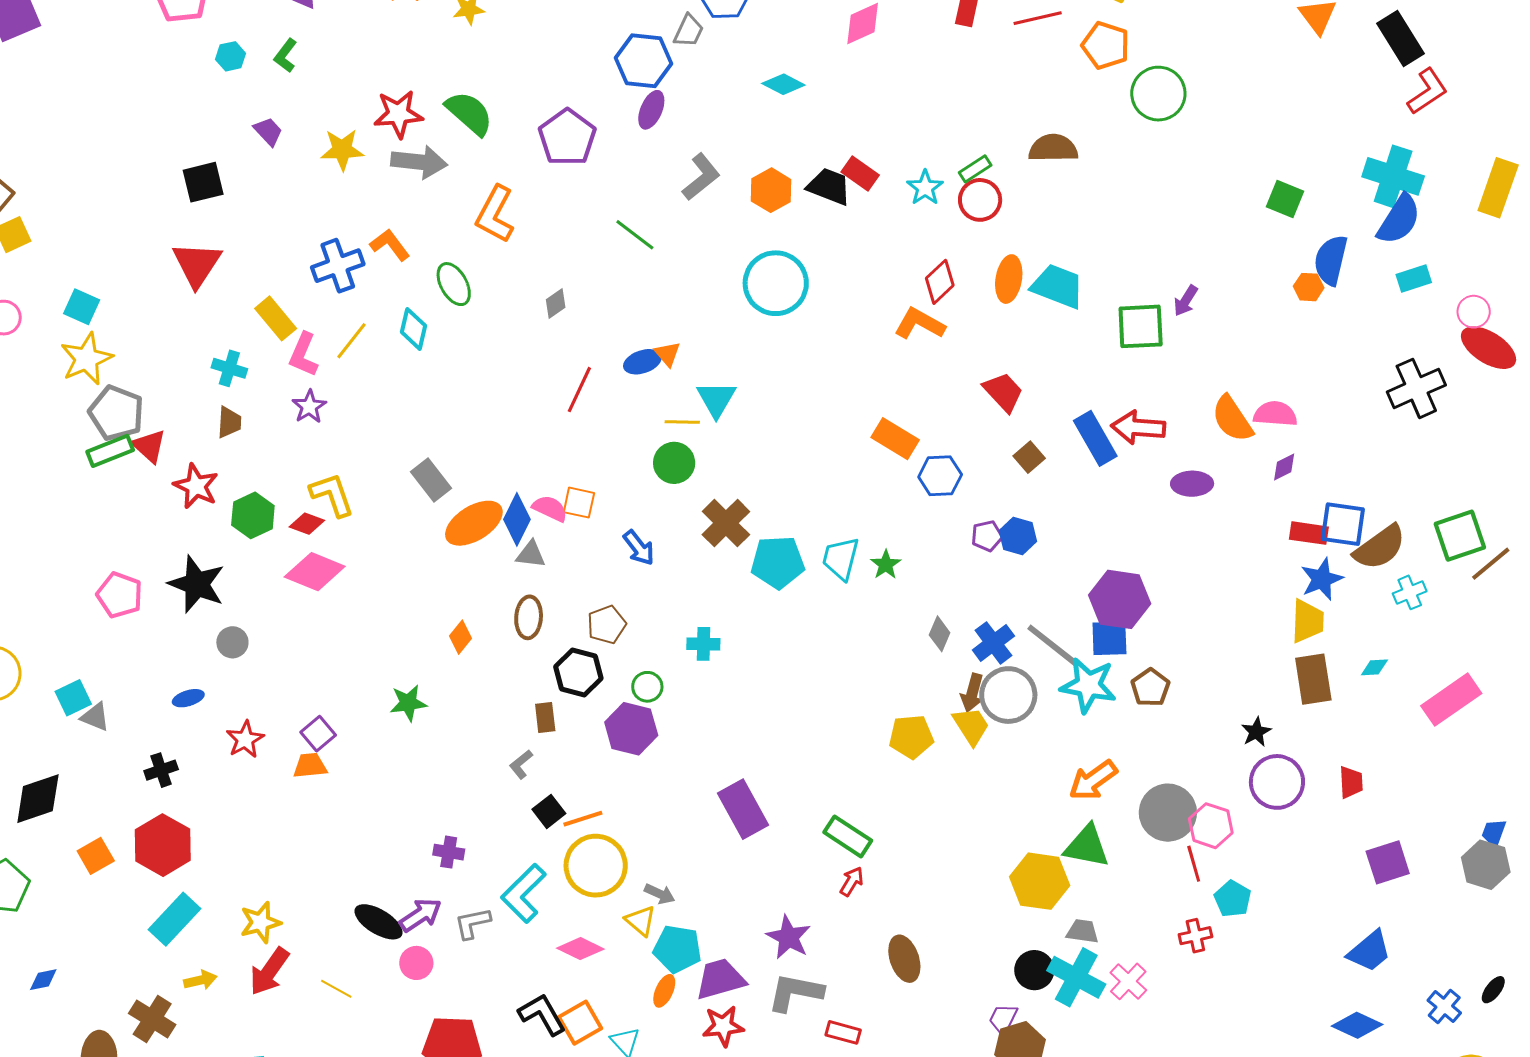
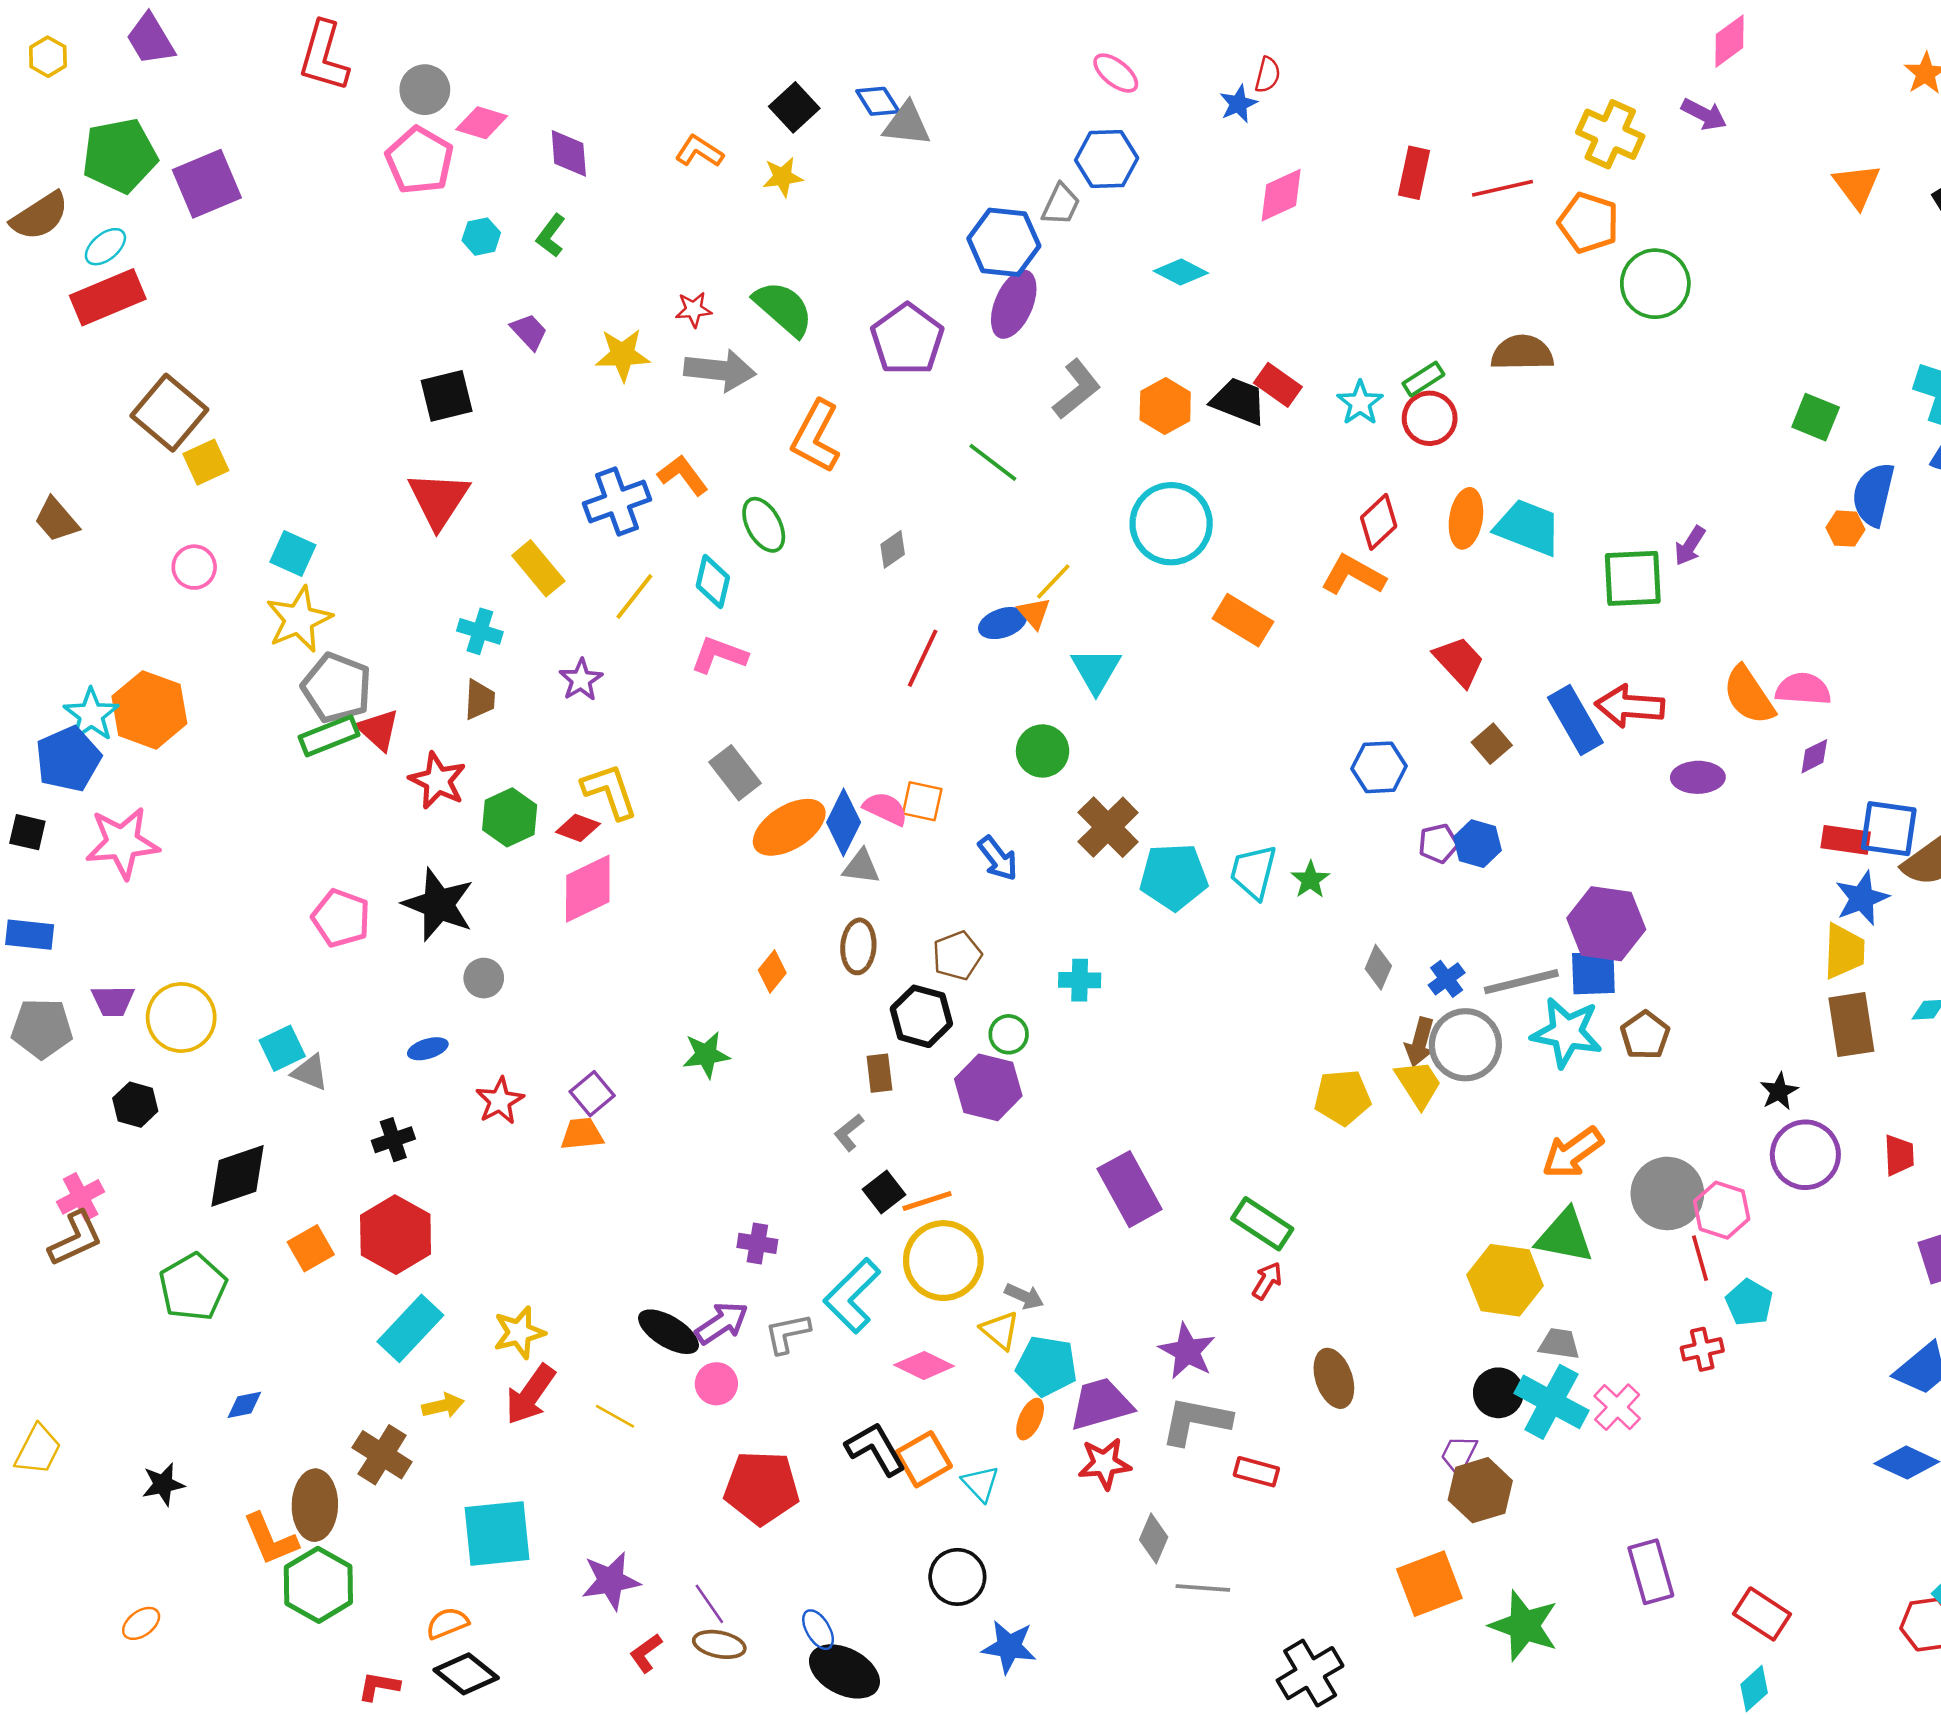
purple ellipse: (651, 110) -> (1014, 304), size x1.4
red star: (398, 114) -> (694, 309), size x0.6
pink L-shape: (303, 355) -> (719, 655), moved, turned 87
yellow line: (682, 422) -> (1053, 581), moved, turned -48
orange rectangle: (895, 439) -> (1243, 620), moved
pink diamond: (315, 572) -> (588, 889), turned -48
blue cross: (993, 643) -> (1447, 979), size x0.7
gray line: (1052, 645) -> (1521, 982), turned -52

